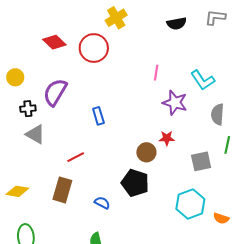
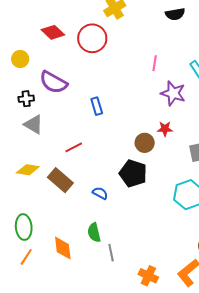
yellow circle: (15, 77) -> (20, 59), moved
purple semicircle: (55, 92) -> (53, 82), turned -92
brown rectangle: (62, 190) -> (60, 180), turned -65
yellow diamond: (17, 191) -> (28, 170), moved

